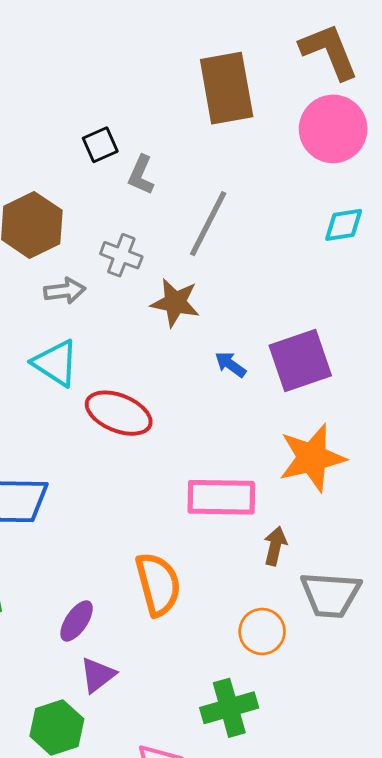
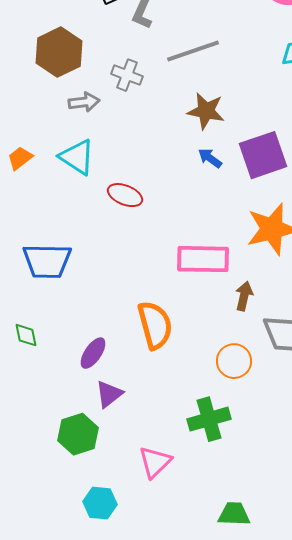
gray line: (208, 224) -> (193, 51), turned 44
brown star: (175, 303) -> (206, 111), moved
red ellipse: (119, 413) -> (125, 195), size x0.7

